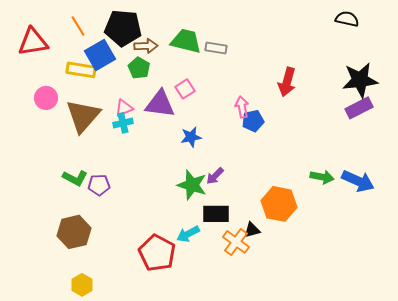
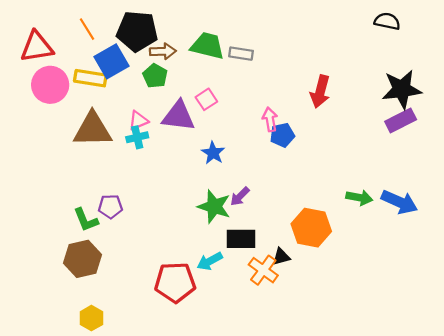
pink circle: (46, 98) -> (50, 85), moved, size x1.4
brown triangle: (83, 116) -> (93, 129), turned 48
blue star: (191, 137) -> (213, 153), turned -30
green L-shape: (75, 178) -> (86, 220), moved, turned 40
red pentagon: (157, 253) -> (175, 282), turned -30

